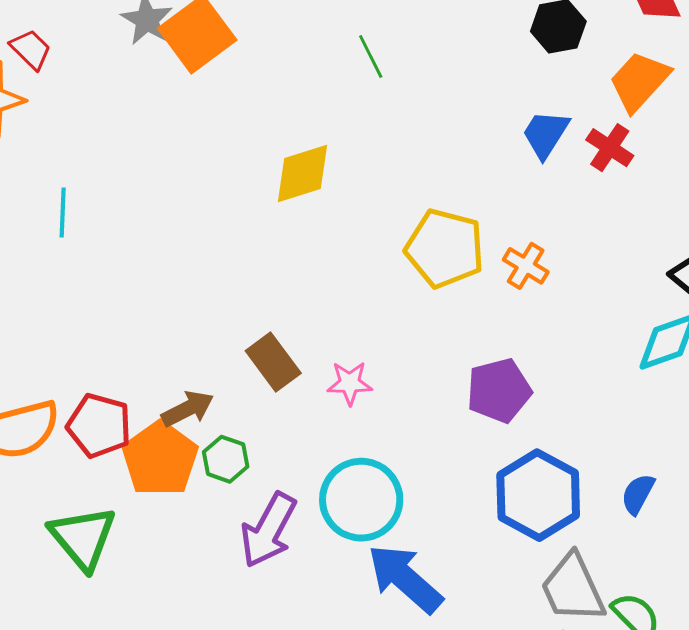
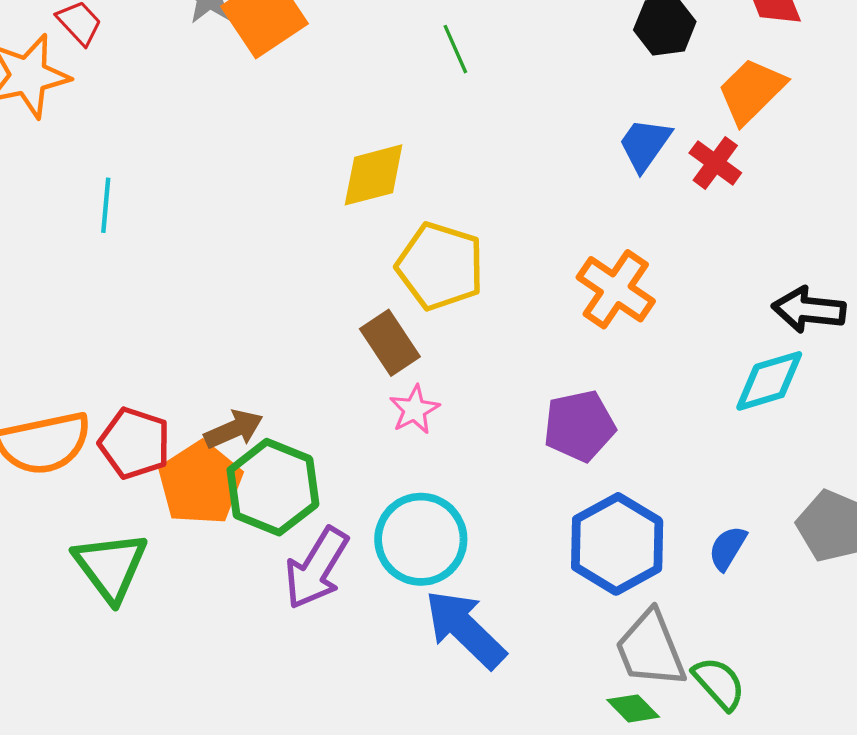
yellow pentagon: (445, 248) -> (440, 266), moved
orange cross: (526, 266) -> (616, 289), size x1.5
brown rectangle: (273, 362) -> (390, 343), moved
pink star: (350, 383) -> (414, 410), turned -30
green hexagon: (226, 459) -> (273, 487), size x1.8

